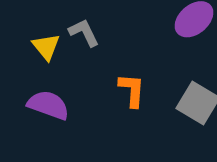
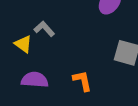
orange L-shape: (132, 90) -> (82, 81), moved

